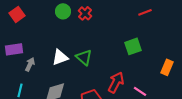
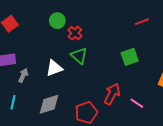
red cross: (85, 13) -> (75, 33), moved
green triangle: (84, 57) -> (79, 56), moved

